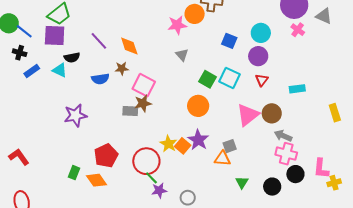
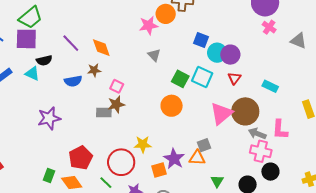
gray triangle: (324, 16) -> (298, 41), moved
cyan circle: (261, 33) -> (217, 53), moved
pink square: (144, 85) -> (117, 86), size x0.6
cyan rectangle: (297, 89) -> (270, 86), turned 35
brown circle: (272, 113) -> (245, 111), size x1.4
purple star: (198, 140) -> (174, 159), moved
yellow star: (168, 144) -> (143, 144), turned -30
orange square: (183, 146) -> (159, 170), moved, turned 35
pink L-shape: (321, 168) -> (280, 130), moved
green line: (151, 178) -> (106, 183), moved

